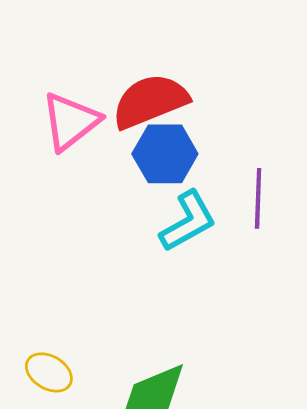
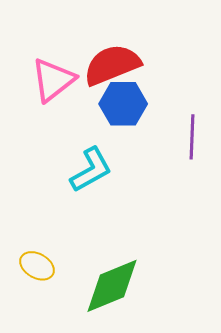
cyan L-shape: (188, 221) -> (91, 170), moved

